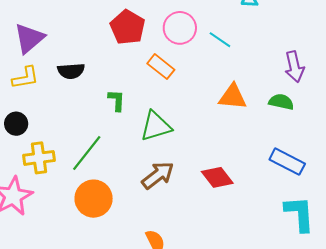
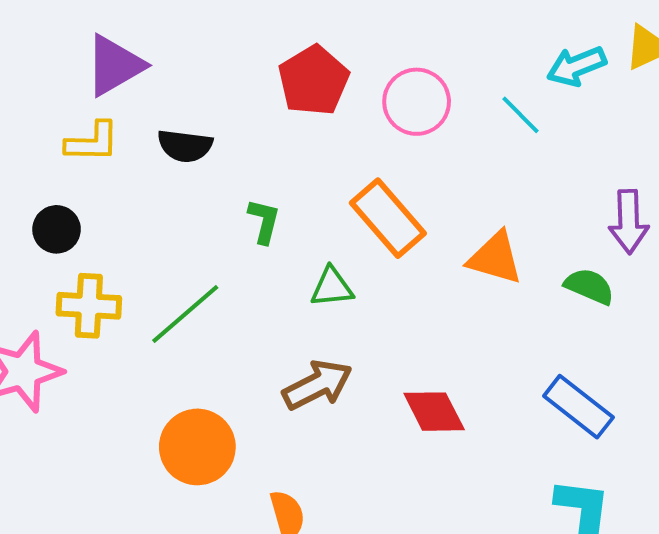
cyan line: (220, 40) -> (521, 115), moved
orange rectangle: (161, 67) -> (388, 218), moved, size x1.4
green triangle: (156, 126) -> (332, 287), size x0.7
orange circle: (94, 199) -> (197, 447), moved

